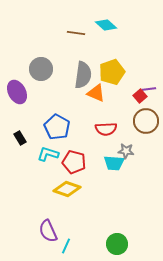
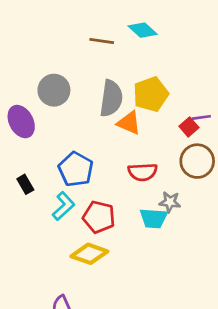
cyan L-shape: (48, 154) -> (63, 206), turned 120

